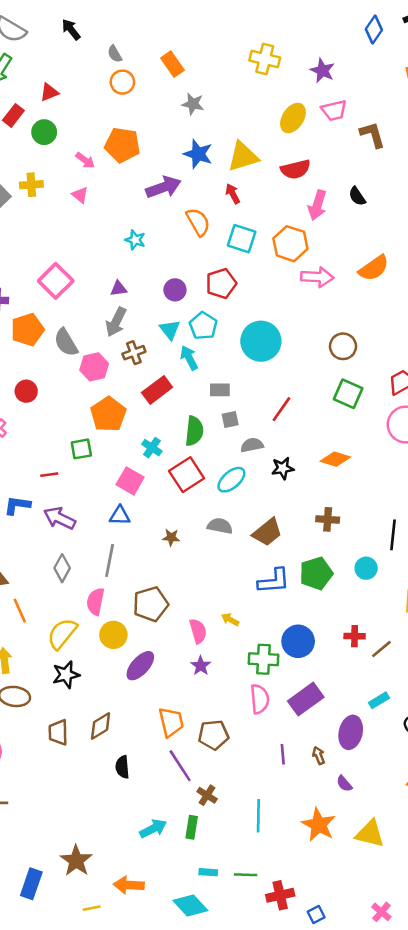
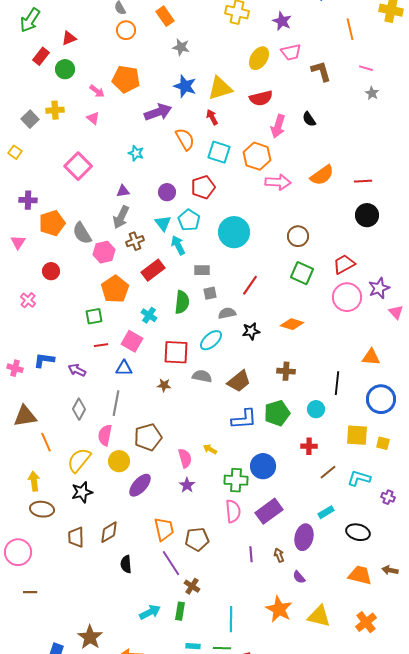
pink square: (56, 281) -> (78, 166), moved
red line: (49, 475) -> (101, 345), moved
red square: (187, 475) -> (176, 352), moved, turned 36
purple arrow: (60, 518) -> (77, 370), size x0.7
red cross: (355, 636) -> (309, 446), moved
cyan line: (258, 816) -> (231, 619), moved

